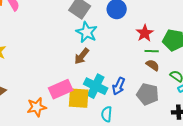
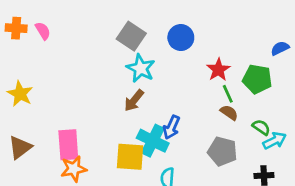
green line: (152, 51) -> (228, 94), turned 64
blue arrow: (119, 86) -> (171, 127), moved
pink rectangle: (61, 89) -> (68, 145), moved, turned -70

